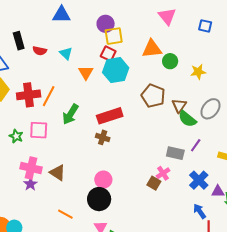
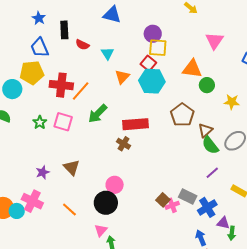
gray rectangle: (175, 153) -> (188, 196), moved
pink cross: (31, 168) -> (32, 201), moved
pink cross: (163, 173) -> (172, 205), moved

